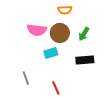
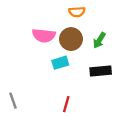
gray line: (26, 78) -> (13, 101), moved
red line: (56, 88) -> (66, 104), turned 40

